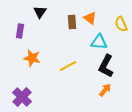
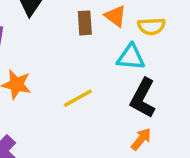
yellow semicircle: (121, 24) -> (151, 26), moved, turned -70

